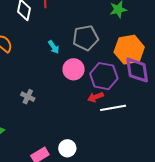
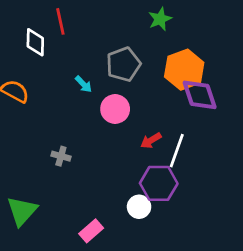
purple hexagon: (104, 76) -> (159, 183), moved
white line: (113, 108) -> (177, 151), turned -50
white circle: (67, 148) -> (139, 207), moved

